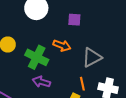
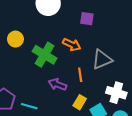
purple arrow: (41, 82) -> (57, 84), moved
orange line: (82, 84) -> (80, 75), moved

